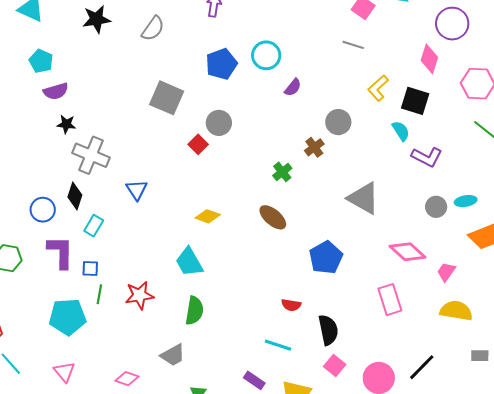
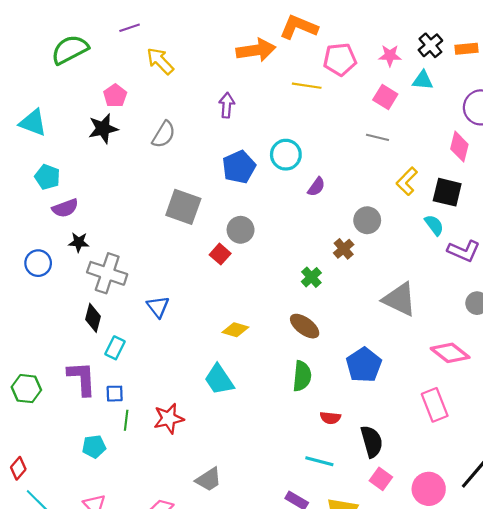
blue circle: (43, 210) -> (38, 263), moved
green semicircle: (194, 311) -> (302, 376), moved
cyan pentagon: (68, 317) -> (94, 447), size x0.6

